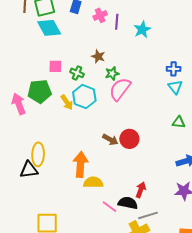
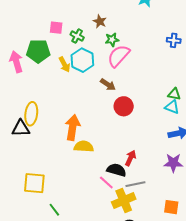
cyan triangle: (175, 87) -> (172, 107), moved, turned -35
brown arrow: (110, 140) -> (108, 85), moved
pink line: (110, 207) -> (106, 183), moved

